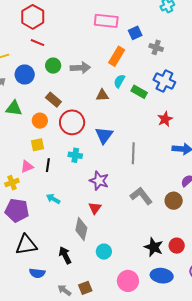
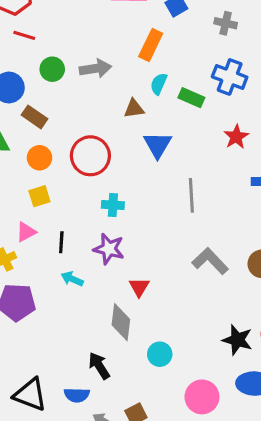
gray cross: (156, 47) -> (226, 23), moved
brown rectangle: (53, 100) -> (34, 117), moved
blue triangle: (104, 135) -> (157, 145), moved
cyan cross: (75, 155) -> (113, 205), moved
black line: (48, 165) -> (61, 242), moved
purple star: (99, 181) -> (109, 249), moved
black triangle: (26, 245) -> (30, 395), moved, turned 35
blue semicircle: (37, 273) -> (77, 395), moved

